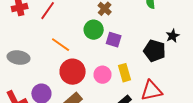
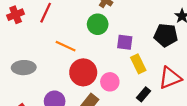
purple square: (114, 40) -> (125, 42), moved
pink circle: (102, 75) -> (110, 82), moved

